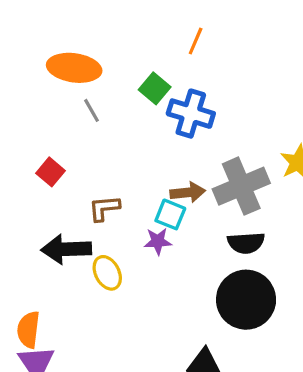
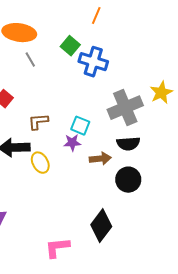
brown arrow: (188, 192) -> (100, 159), moved
black circle: (246, 300) -> (128, 180), size x0.7

